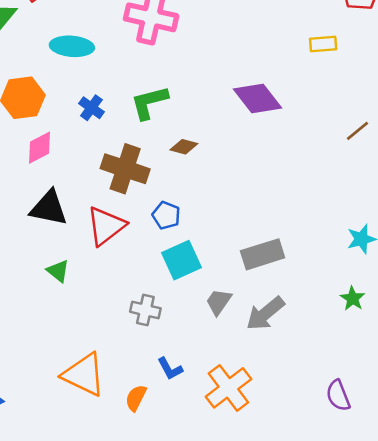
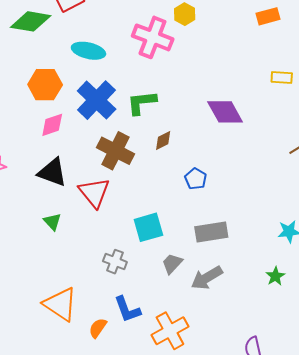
blue cross: (91, 108) -> (97, 100), size x2.0
brown diamond: (184, 147) -> (163, 140), turned -50
blue pentagon: (166, 215) -> (196, 179), moved
red triangle: (106, 226) -> (94, 192), turned -40
blue L-shape: (170, 369) -> (127, 309), size x1.4

